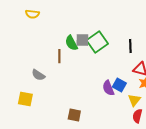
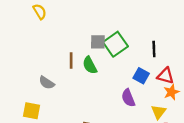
yellow semicircle: (32, 14) -> (40, 12), turned -128
green semicircle: (71, 43) -> (90, 65), moved
blue square: (119, 85) -> (141, 76), moved

